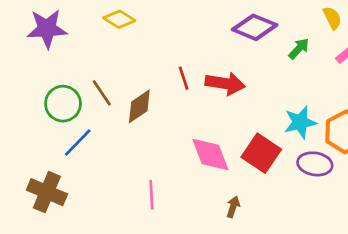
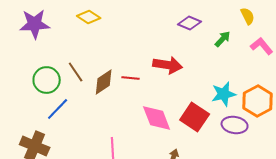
purple diamond: (255, 27) -> (190, 23), size x0.7
red line: (184, 78) -> (131, 78), moved, turned -66

